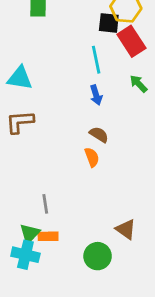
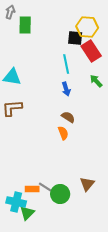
gray line: (45, 204) -> (45, 187), moved, turned -48
brown triangle: (126, 229) -> (87, 184), turned 35
green triangle: (30, 234) -> (27, 213), moved
green circle: (98, 256) -> (60, 194), moved

